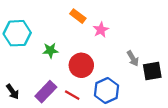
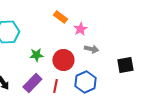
green star: (50, 50) -> (36, 55), moved
gray arrow: (133, 58) -> (91, 49), moved, turned -48
red line: (72, 95) -> (55, 86), turned 72

